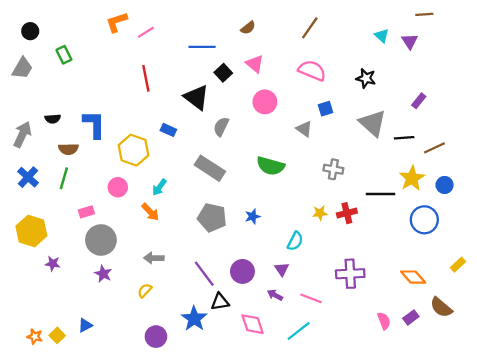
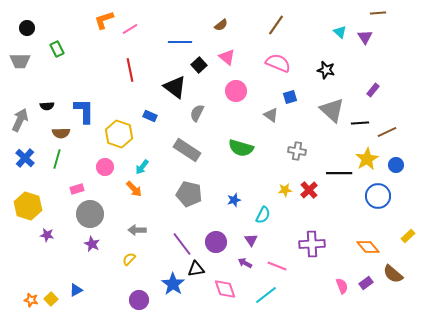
gray trapezoid: (22, 68) -> (20, 61), turned 60
red cross: (347, 213) -> (309, 190), turned -30
blue star: (253, 216) -> (234, 200), moved

